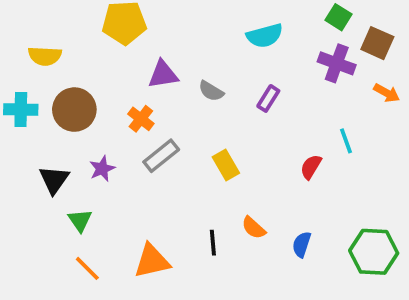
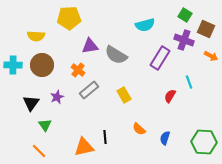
yellow semicircle: (45, 56) -> (36, 36), moved
gray semicircle: (211, 91) -> (116, 55), size x1.6
purple rectangle: (268, 98) -> (160, 58), moved, size x1.6
black line: (213, 243) -> (105, 137), moved
orange line: (87, 268) -> (39, 151), moved

